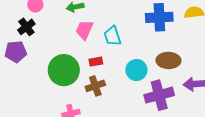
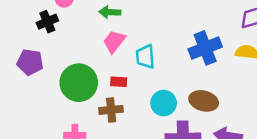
blue cross: (159, 17) -> (205, 48), turned -32
purple pentagon: (16, 52) -> (30, 62), moved

